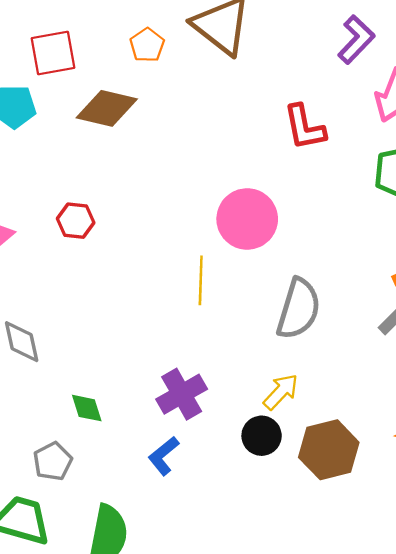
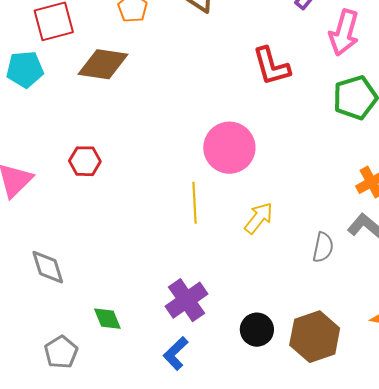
gray semicircle: (299, 309) -> (323, 247), moved, size x0.6
yellow arrow: (281, 392) -> (259, 218), moved
gray pentagon: (53, 461) -> (61, 352), moved

